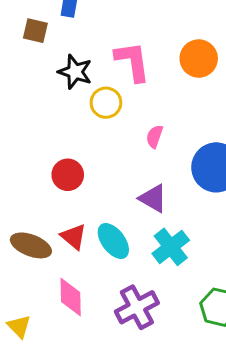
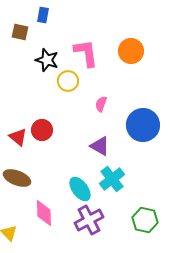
red triangle: (74, 237) -> (18, 137), moved
cyan ellipse: (113, 241) -> (80, 189), moved

